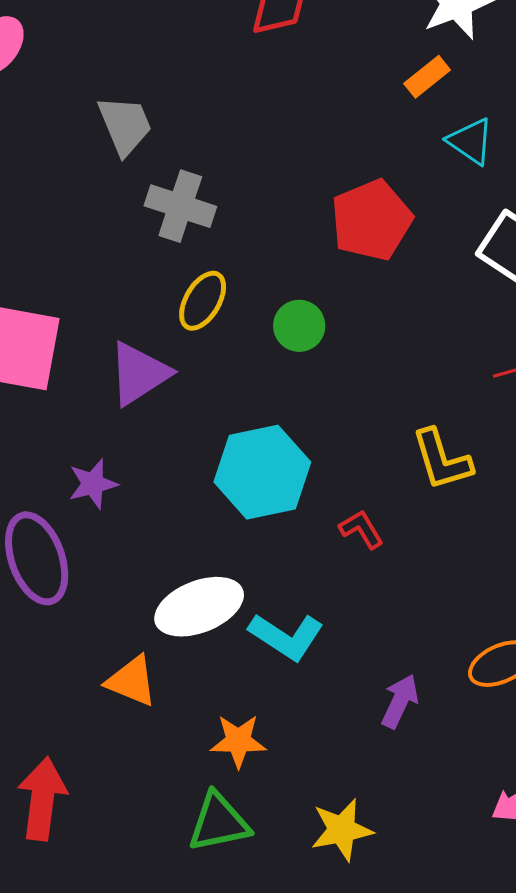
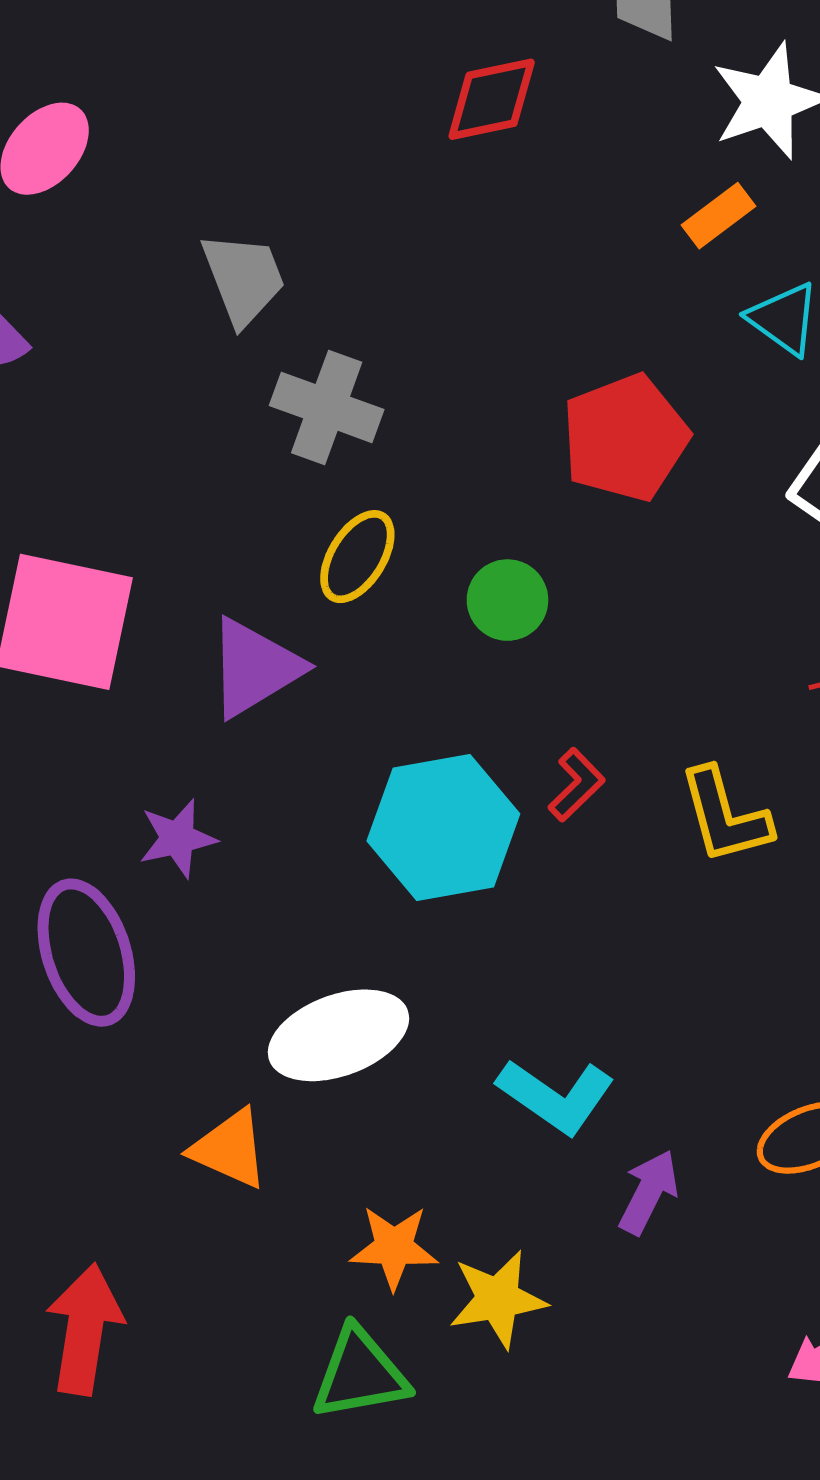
red L-shape: (361, 529) -> (576, 785), moved, turned 75
cyan L-shape: (286, 636) -> (556, 1096), moved
yellow star: (342, 830) -> (498, 1299), moved

